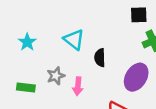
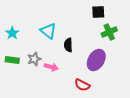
pink arrow: (78, 86) -> (51, 67), turned -80
green rectangle: (26, 87) -> (12, 60), moved

